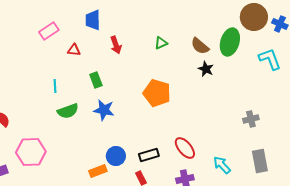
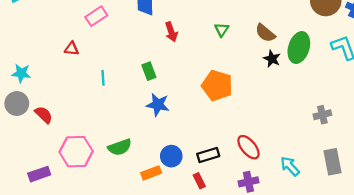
green ellipse: (230, 42) -> (299, 48), moved
green triangle: (161, 43) -> (222, 30), turned -32
red triangle: (74, 50) -> (72, 49), moved
green semicircle: (68, 111) -> (120, 147), moved

